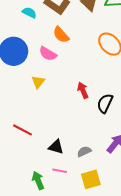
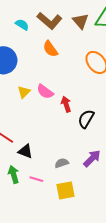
pink semicircle: (48, 54) -> (45, 92), moved
black triangle: (56, 147) -> (25, 151), moved
green arrow: (38, 180) -> (14, 174), moved

